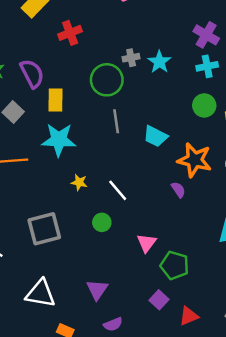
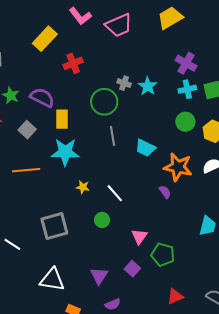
gray cross: (131, 58) -> (124, 83), turned 32
purple semicircle: (32, 74) -> (42, 97), turned -35
purple square: (159, 300) -> (132, 269), moved

